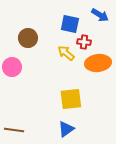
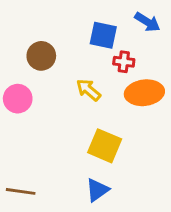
yellow arrow: (66, 53) -> (88, 90), moved
yellow square: (71, 99) -> (105, 146), turned 30

